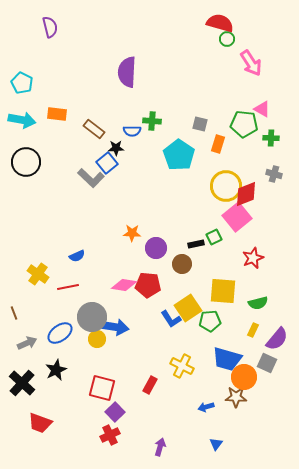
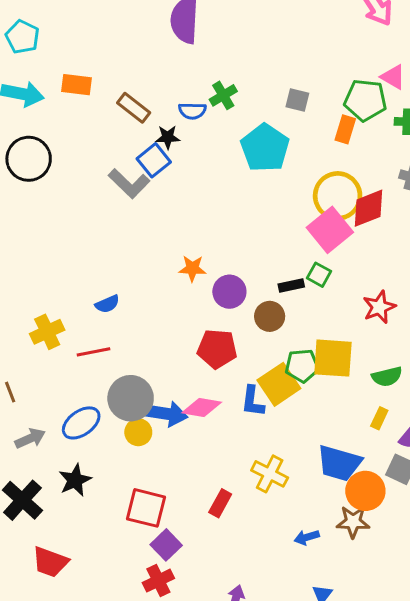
green cross: (152, 121) -> (223, 95), turned -36
orange rectangle: (218, 144) -> (345, 129), moved
pink square: (237, 217) -> (330, 230), moved
green square: (214, 237) -> (319, 275), turned -35
yellow cross: (38, 274) -> (47, 332), turned 30
pink diamond: (124, 285) -> (202, 407), moved
blue L-shape: (171, 319) -> (253, 401), turned 40
green pentagon: (210, 321) -> (302, 366), moved

